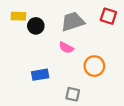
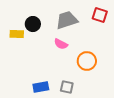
yellow rectangle: (18, 16) -> (17, 34), moved
blue rectangle: (40, 75) -> (41, 87), moved

